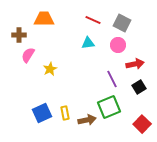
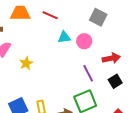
red line: (93, 20) -> (50, 15), moved
pink circle: (118, 45) -> (84, 41), moved

